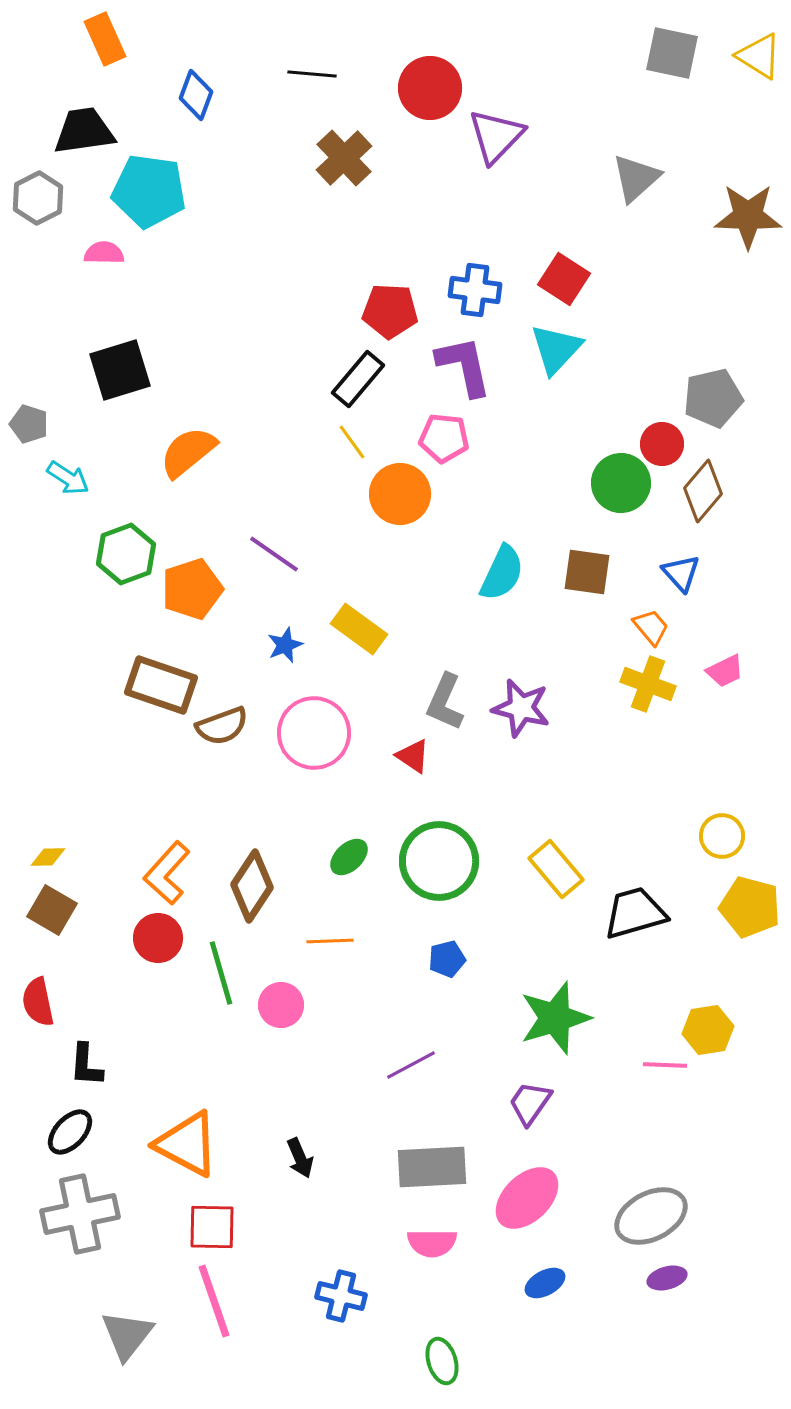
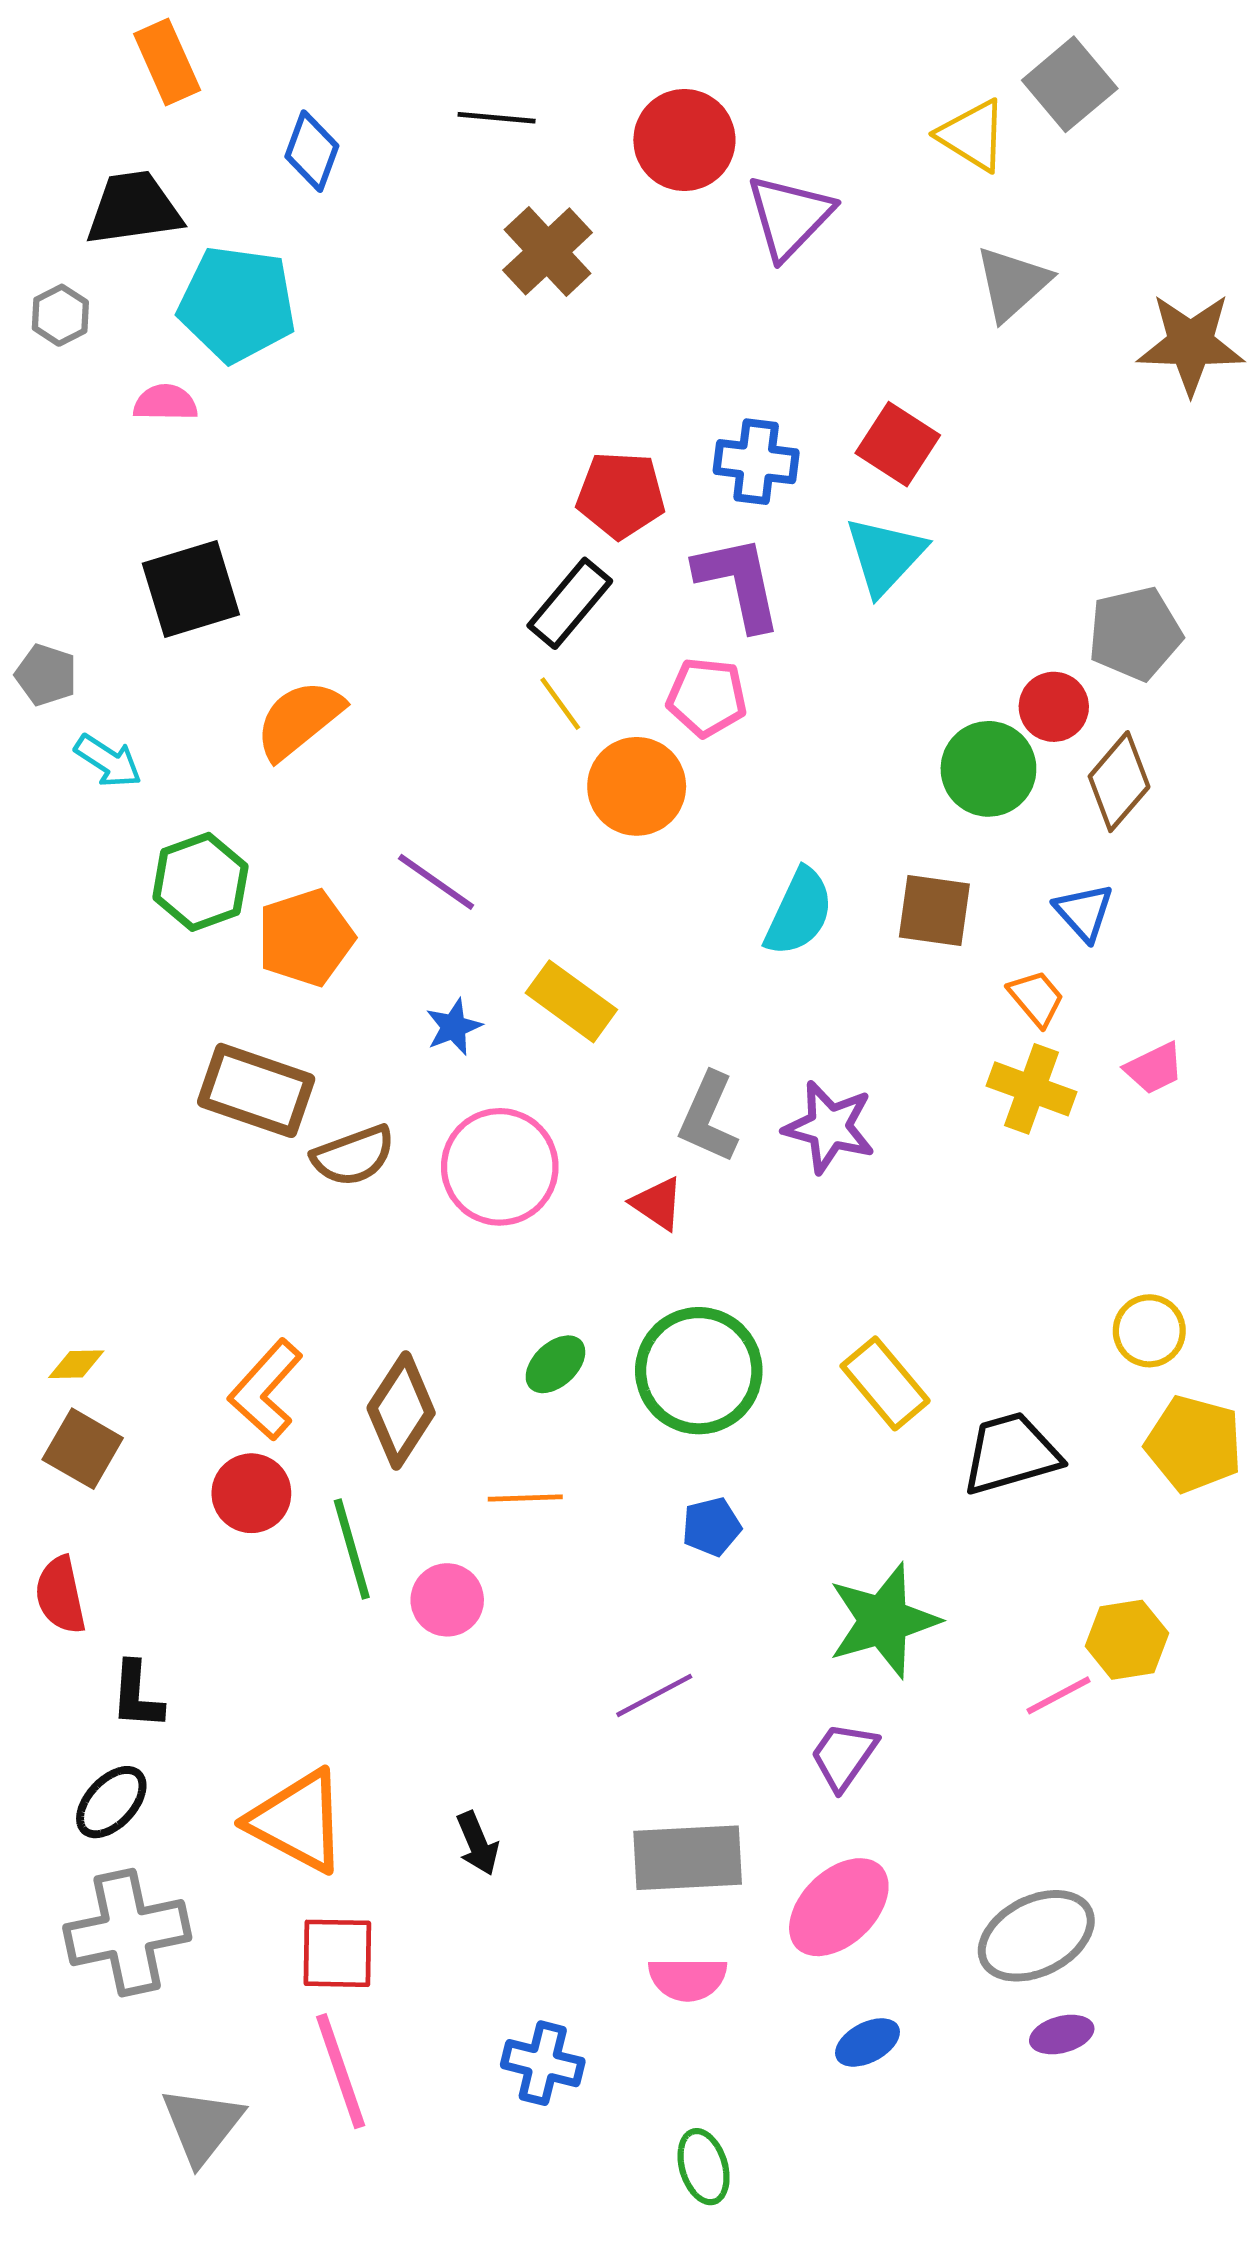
gray square: (672, 53) -> (1070, 84), turned 38
yellow triangle: (759, 56) -> (973, 135), moved
gray hexagon: (38, 198) -> (60, 315), size x0.7
pink line: (665, 1065) -> (1059, 1695), turned -30

